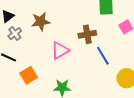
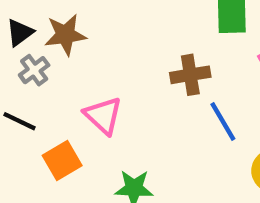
brown star: (41, 22) -> (65, 35), moved
pink triangle: (60, 51) -> (103, 115), moved, turned -48

